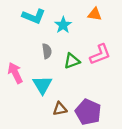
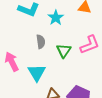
green triangle: (72, 61) -> (64, 51), turned -35

